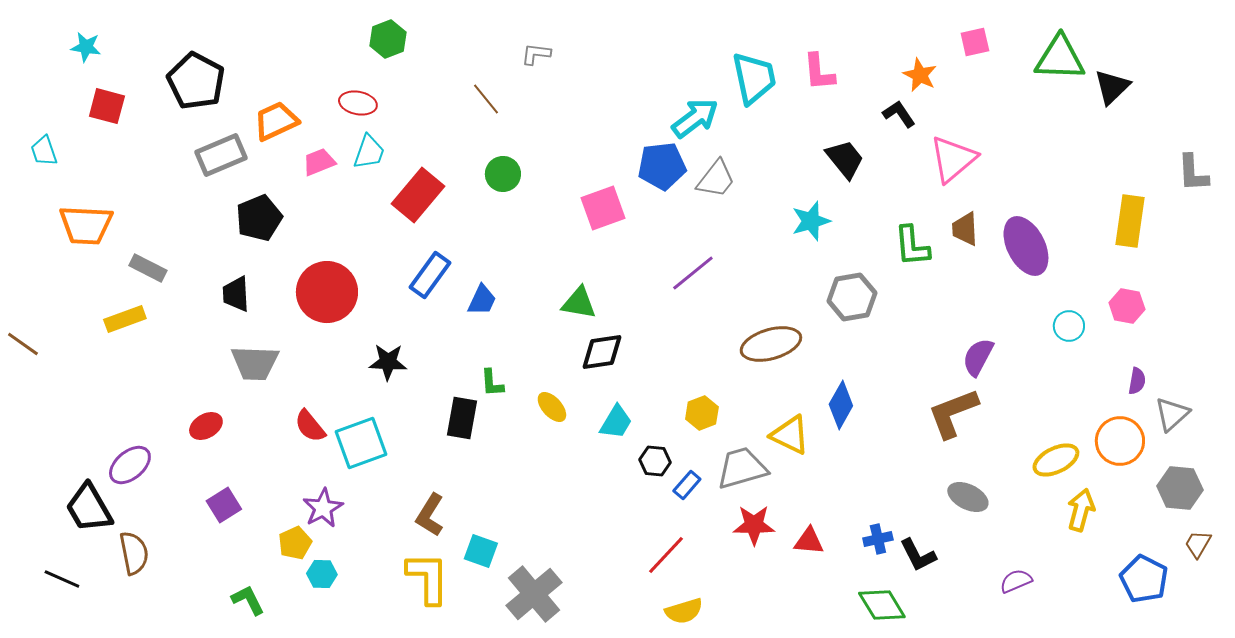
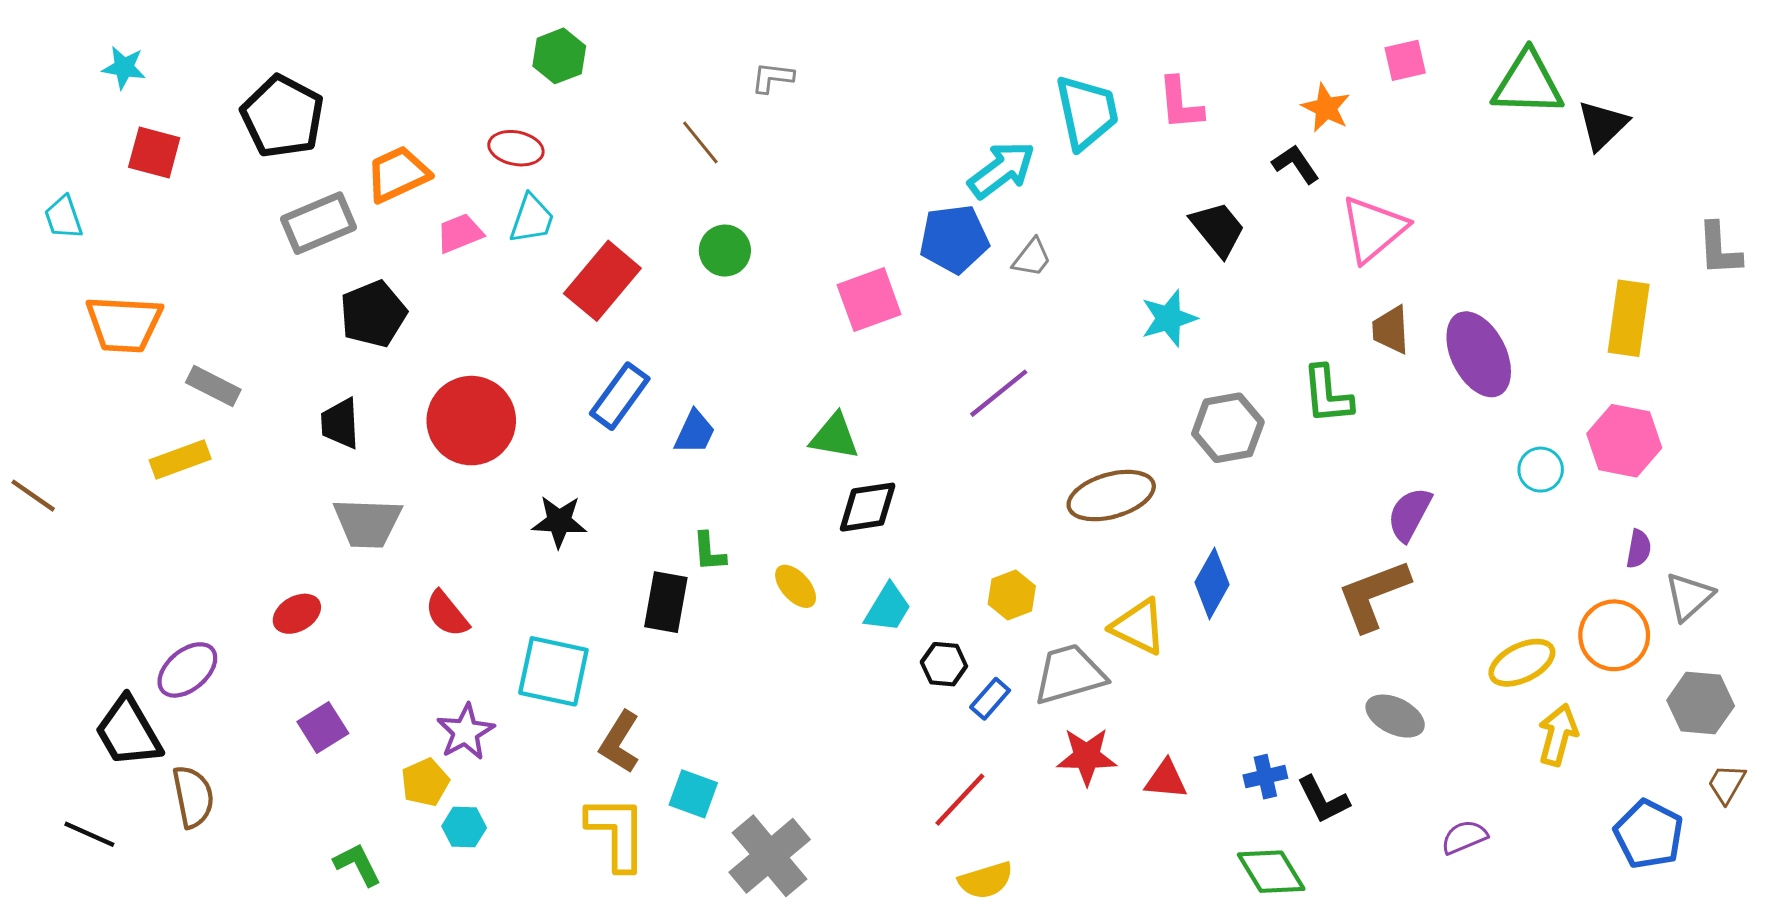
gray trapezoid: (716, 179) -> (1032, 258), size x0.7
green L-shape: (912, 246) -> (1327, 395), moved
pink hexagon: (1127, 306) -> (1624, 441), size x1.4
cyan square: (361, 443) -> (553, 671), moved, turned 32

